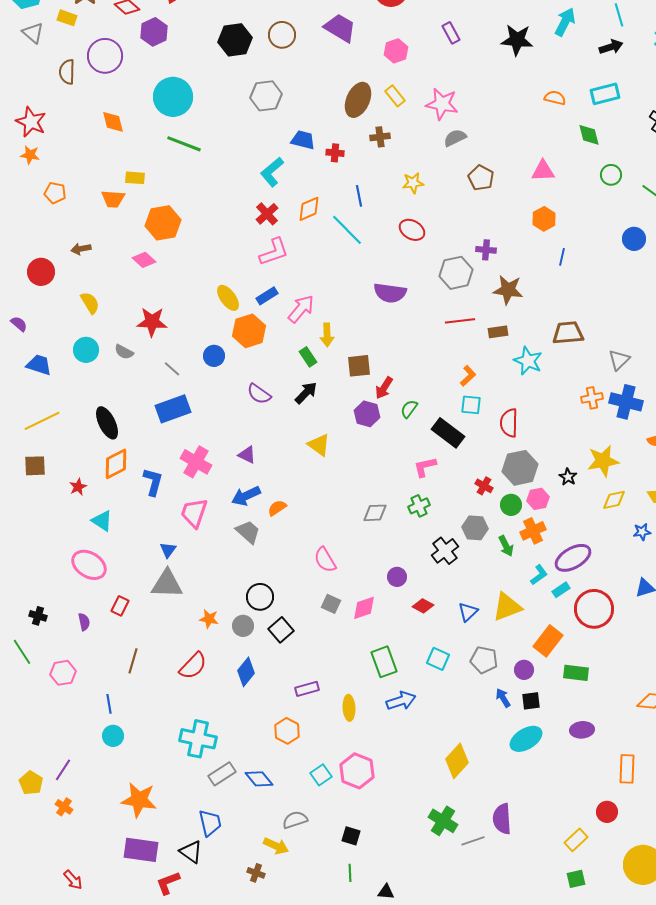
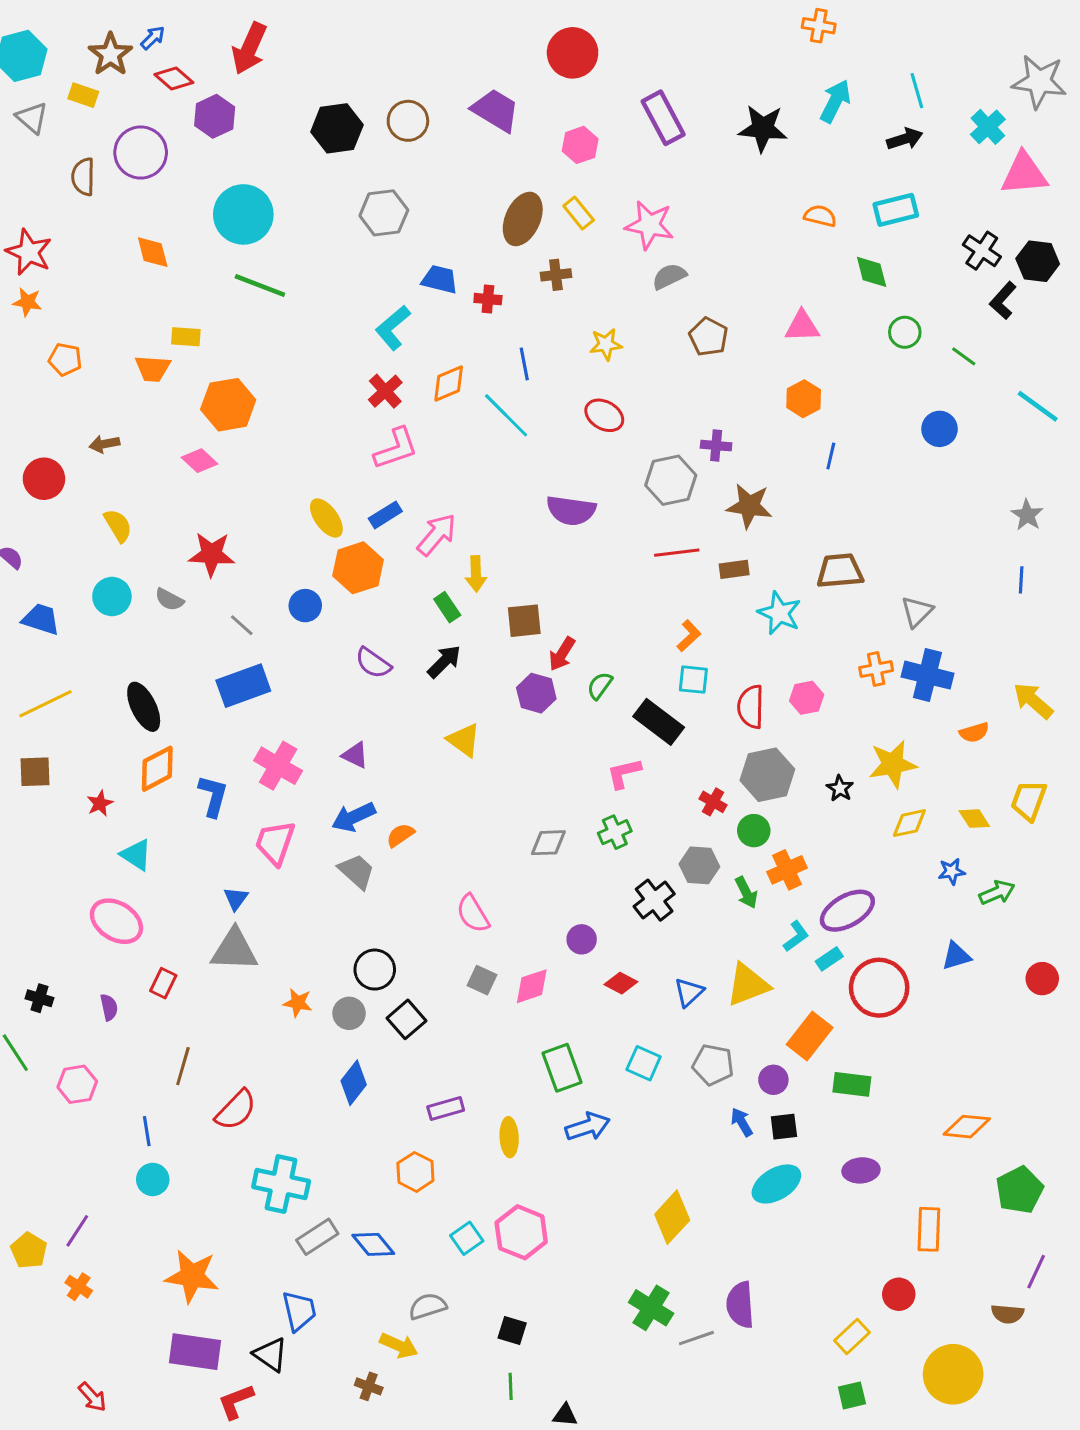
purple rectangle: (451, 33) -> (663, 118), size x1.6
pink hexagon: (538, 499) -> (807, 698), moved
red semicircle: (193, 666) -> (236, 1110), moved

